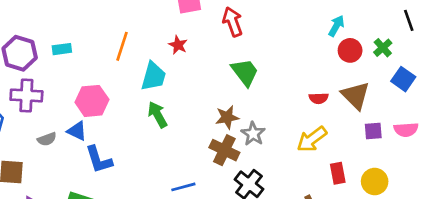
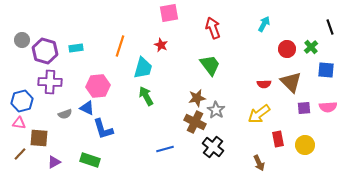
red arrow: (233, 22) -> (213, 28), moved
cyan arrow: (336, 26) -> (264, 24), moved
blue square: (403, 79) -> (326, 70), turned -30

